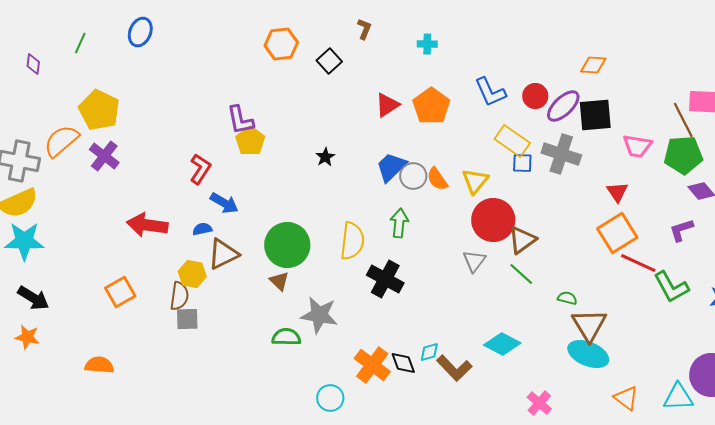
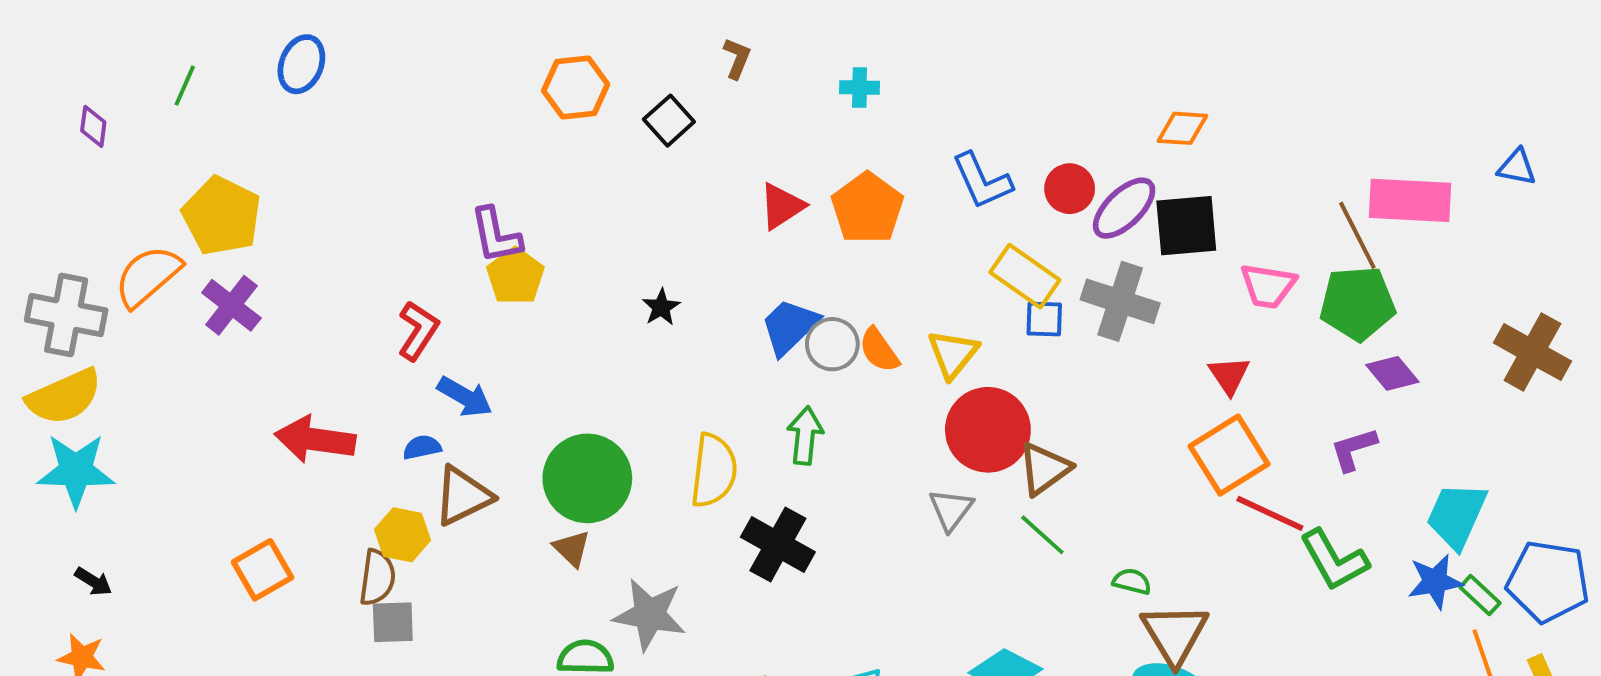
black arrow: (33, 298) -> (93, 581), size x0.6

